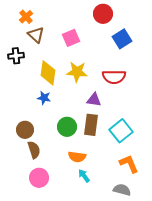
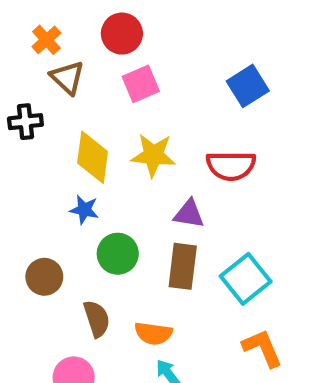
red circle: (103, 14) -> (122, 34), moved
green circle: (67, 127) -> (118, 254), moved
brown semicircle: (34, 150) -> (97, 319), moved

